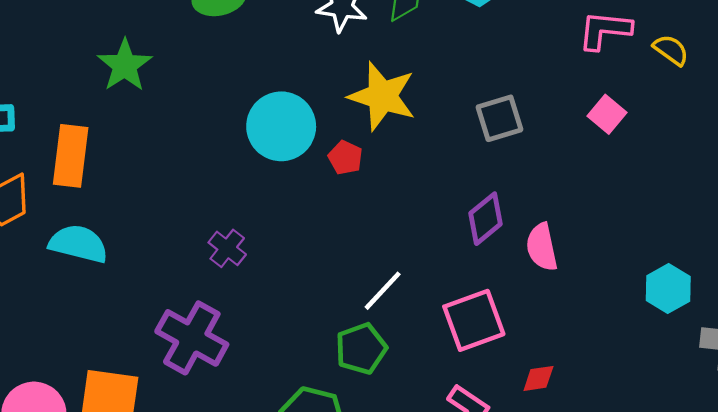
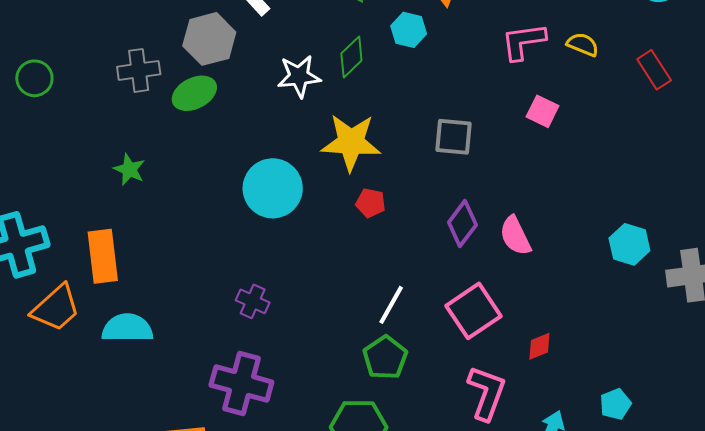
green star: (125, 65) -> (129, 169), size x0.7
gray square: (500, 118) -> (454, 137), turned 36
red pentagon: (345, 158) -> (371, 203), moved

